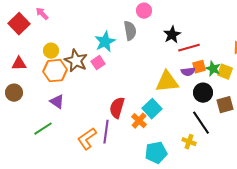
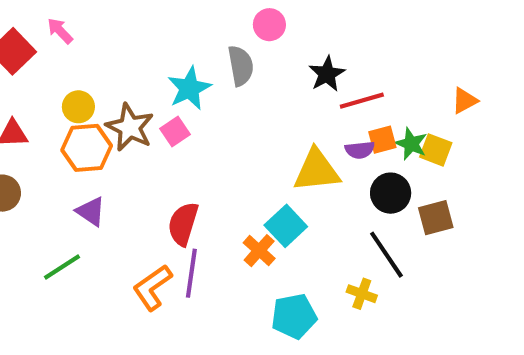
red semicircle: (117, 108) -> (183, 224), moved

